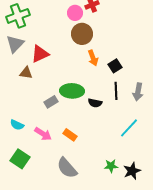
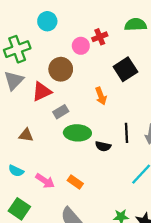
brown circle: (82, 34) -> (61, 69), moved
black square: (115, 66) -> (125, 69), moved, size x1.5
brown triangle: (26, 73) -> (26, 135), moved
gray rectangle: (51, 102) -> (61, 112), moved

